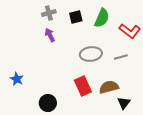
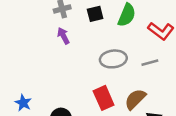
blue star: (17, 79) -> (23, 103), moved
brown semicircle: (109, 87) -> (135, 99), turned -30

